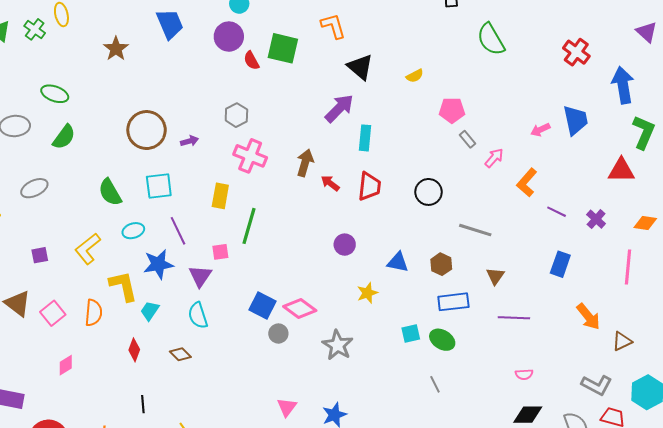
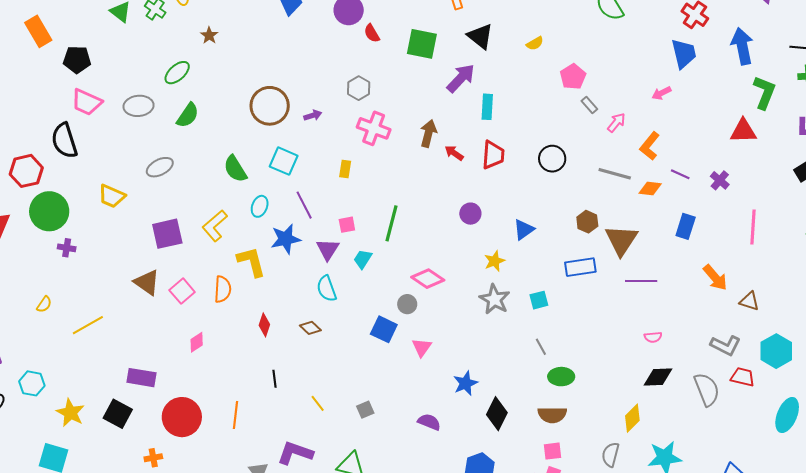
green square: (283, 48) -> (422, 44), moved
brown star: (116, 49) -> (209, 35), moved, size x0.7
green ellipse: (55, 94) -> (177, 73), turned -60
pink pentagon: (452, 110) -> (573, 77), turned -30
blue trapezoid: (575, 120) -> (684, 54), moved
cyan square: (159, 186) -> (284, 161), turned 32
yellow rectangle: (220, 196) -> (345, 169), size x0.7
orange diamond: (645, 223) -> (650, 188), moved
green line: (249, 226) -> (391, 223), moved
gray line: (475, 230) -> (615, 174), moved
cyan ellipse: (133, 231) -> (260, 206), turned -50
purple square: (40, 255) -> (167, 234), size x1.8
blue triangle: (398, 262) -> (524, 230), turned -45
brown hexagon: (441, 264) -> (587, 222), moved
brown triangle: (495, 276) -> (621, 240), size x1.8
blue square: (263, 306) -> (384, 329), moved
cyan trapezoid: (150, 311) -> (363, 259), moved
green ellipse: (442, 340) -> (561, 377), moved, turned -30
brown triangle: (622, 341) -> (749, 301), turned 45
gray star: (338, 345) -> (495, 299), moved
gray line: (435, 384) -> (541, 347), moved
pink triangle: (287, 407) -> (422, 347), moved

